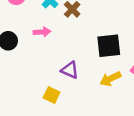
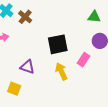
yellow arrow: (110, 79) -> (61, 71), turned 96

